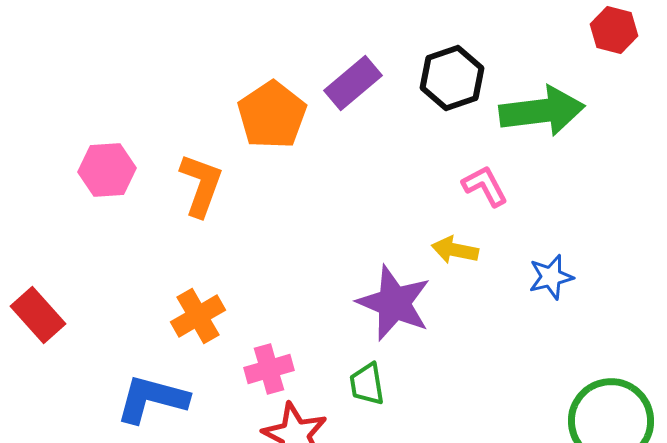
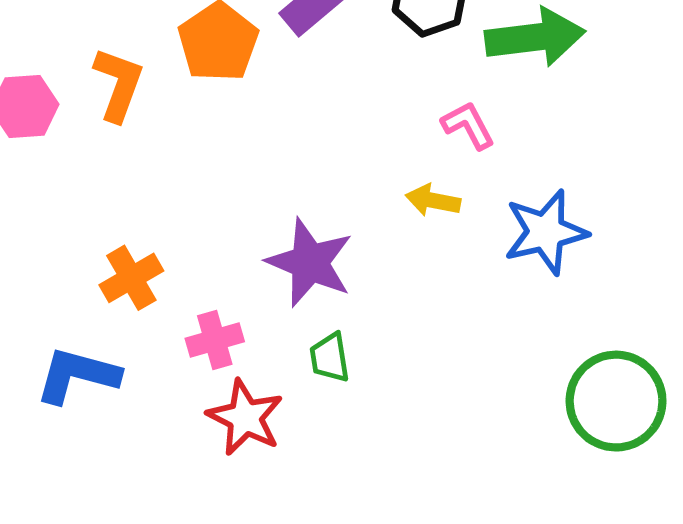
orange L-shape: (201, 185) -> (118, 84), moved
blue star: (551, 277) -> (546, 232), size x1.6
purple star: (394, 303) -> (310, 263), moved

